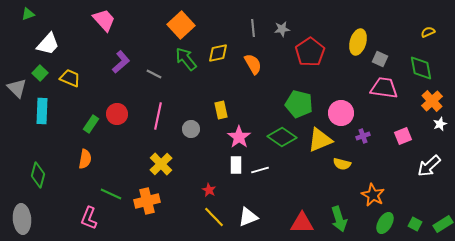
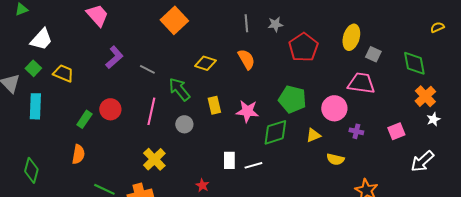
yellow semicircle: (428, 32) -> (437, 27), moved
yellow diamond: (218, 53) -> (205, 63), moved, turned 30
green arrow: (186, 59) -> (179, 89), moved
pink trapezoid: (384, 88) -> (361, 83), moved
purple cross: (363, 136) -> (356, 131), turned 32
pink star: (239, 137) -> (247, 111), moved, turned -30
green diamond: (282, 137) -> (275, 132), turned -52
yellow triangle: (320, 140) -> (313, 135), size x0.6

